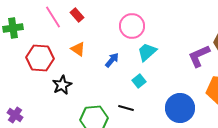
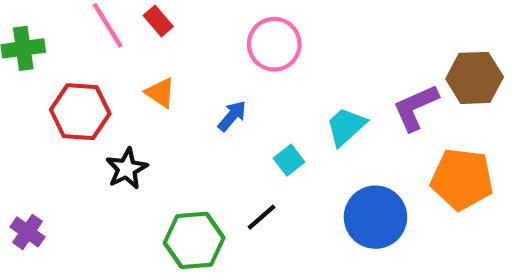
cyan trapezoid: (147, 52) -> (346, 126), moved
black line: (126, 108) -> (262, 217), turned -56

